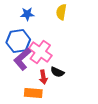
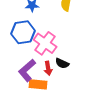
purple L-shape: (22, 59) -> (27, 70), moved

